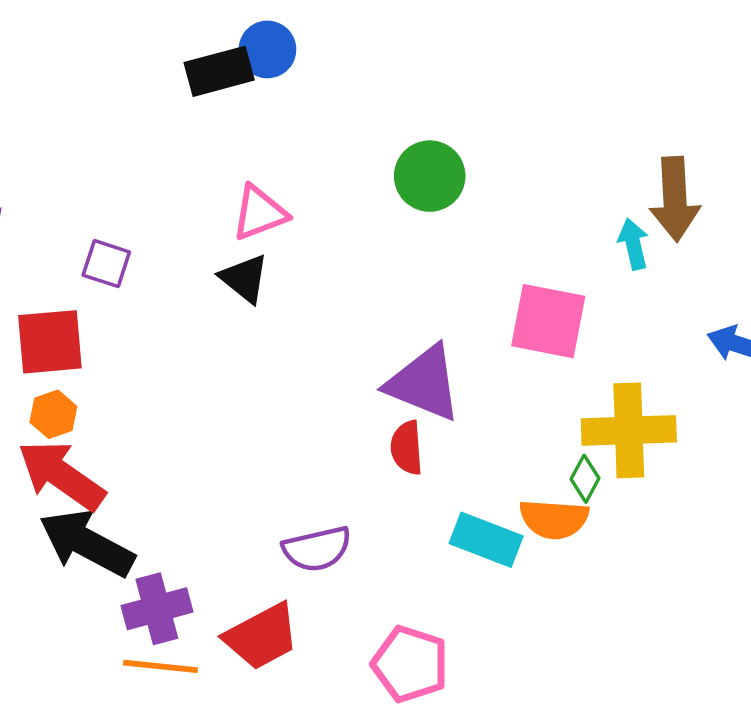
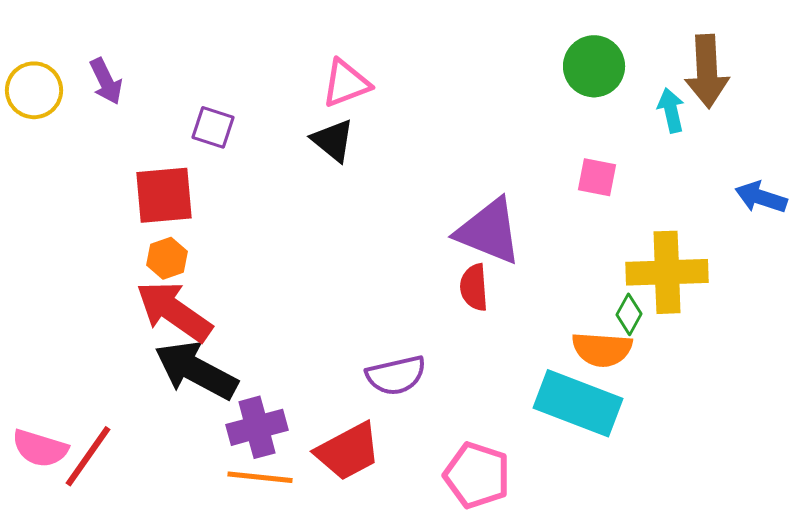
green circle: (430, 176) -> (594, 66), moved
pink square: (548, 321) -> (597, 177), size x0.6
cyan rectangle: (486, 540) -> (578, 403), moved, size x1.4

